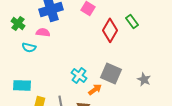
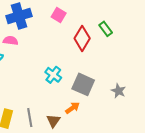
cyan cross: (79, 75) -> (53, 75), moved
orange arrow: (95, 89) -> (72, 108), moved

